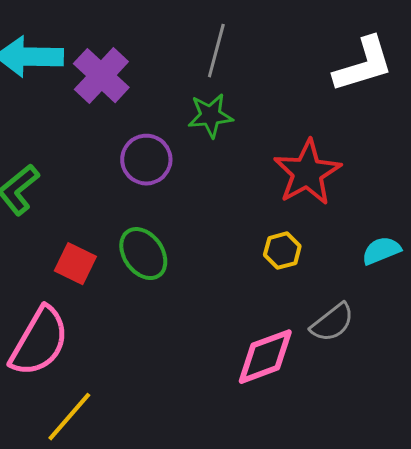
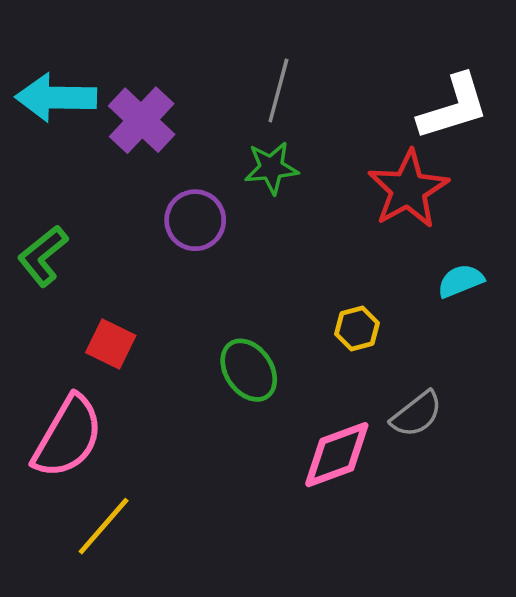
red star: (307, 173) -> (408, 189), moved
cyan semicircle: (381, 251) -> (461, 281), moved
green ellipse: (143, 254) -> (249, 370), moved

